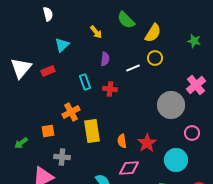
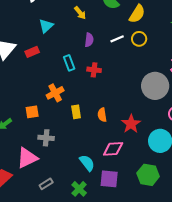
white line: (133, 68) -> (117, 39), moved
yellow rectangle: (92, 131) -> (76, 112), size x0.6
orange semicircle: (122, 141) -> (102, 115), moved

